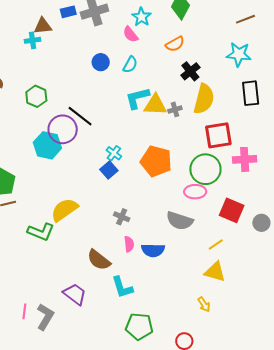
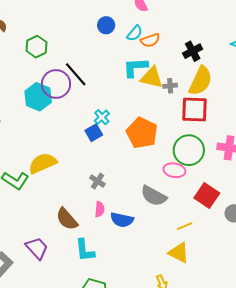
orange semicircle: (175, 44) -> (150, 40), moved
red square: (218, 135) -> (195, 109), moved

